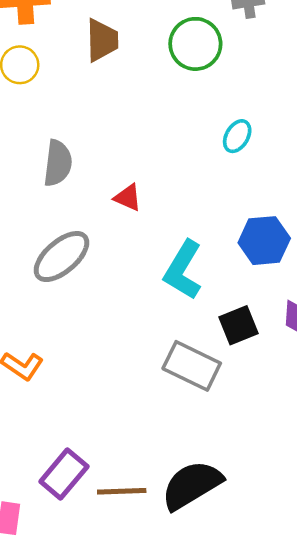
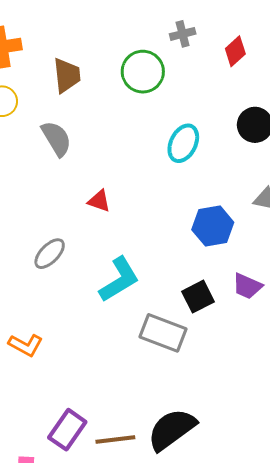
cyan ellipse: (237, 136) -> (183, 143), size x1.4
gray semicircle: (58, 163) -> (56, 139), moved, turned -33
gray ellipse: (61, 257) -> (50, 254), size x0.7
cyan L-shape: (183, 270) -> (119, 280), moved, turned -147

